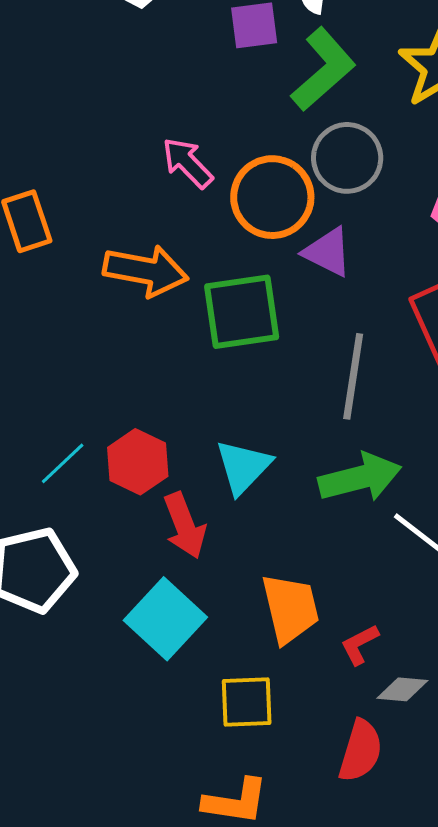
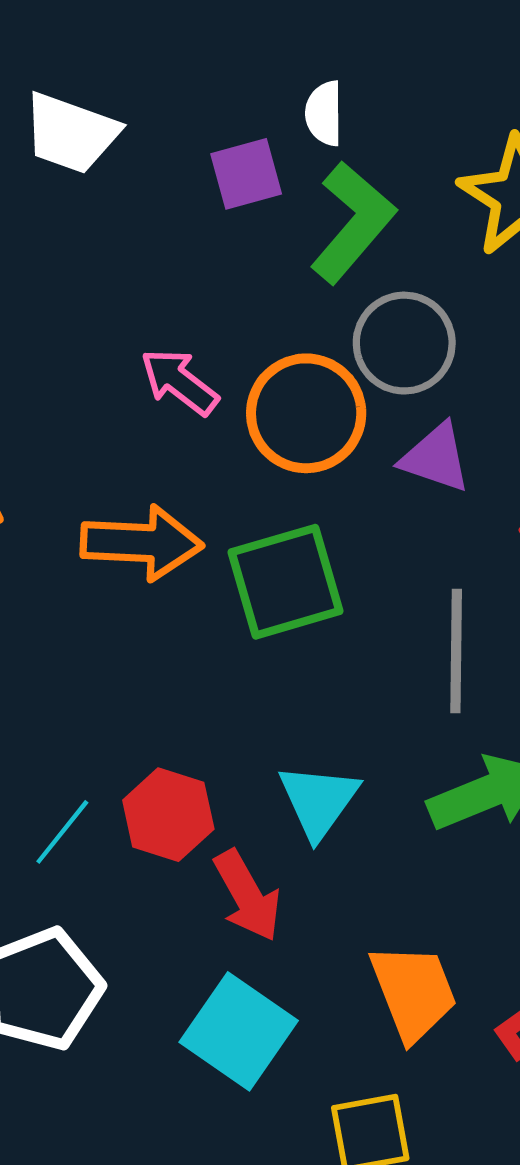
purple triangle: (328, 252) -> (436, 458), moved

